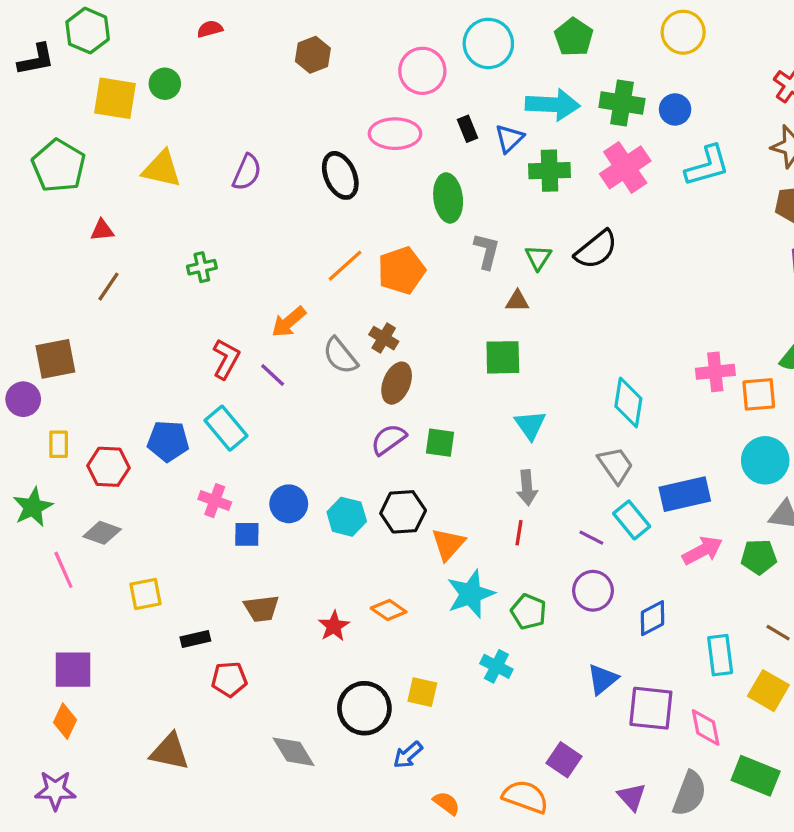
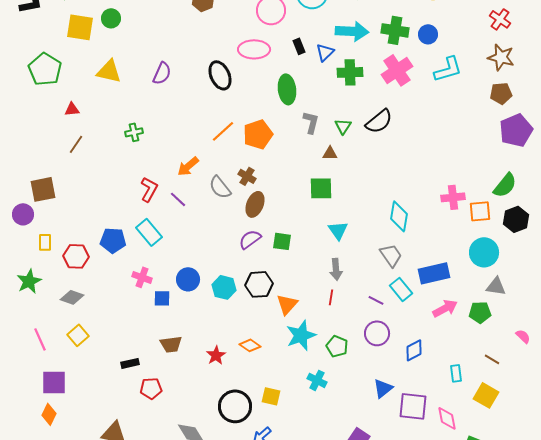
pink line: (63, 570) -> (40, 339), moved
yellow square: (146, 594) -> (78, 335), moved, turned -30
cyan rectangle: (720, 655) -> (456, 373), size x0.7

